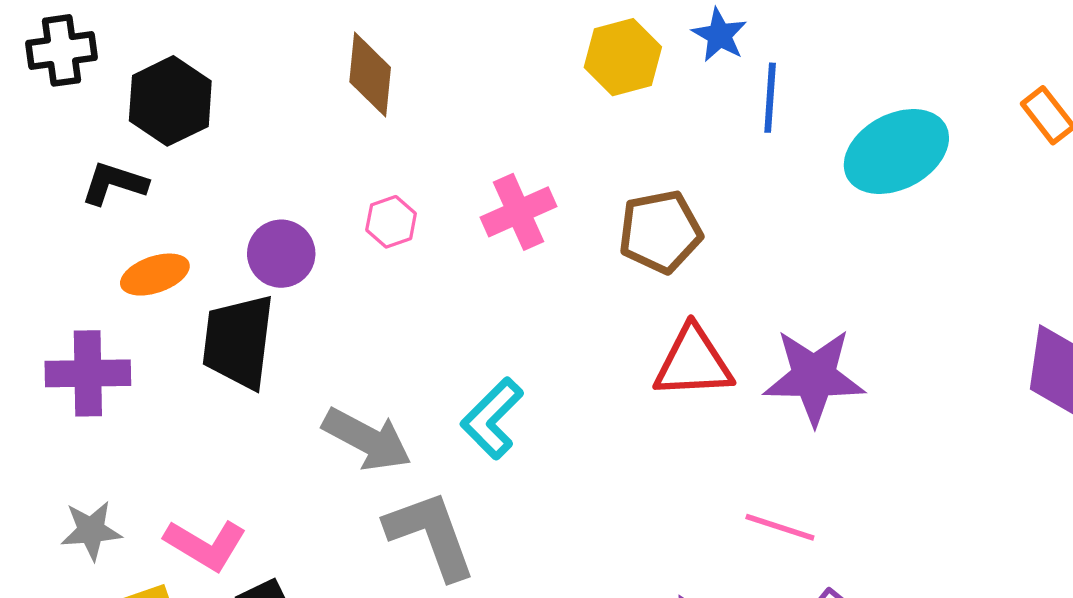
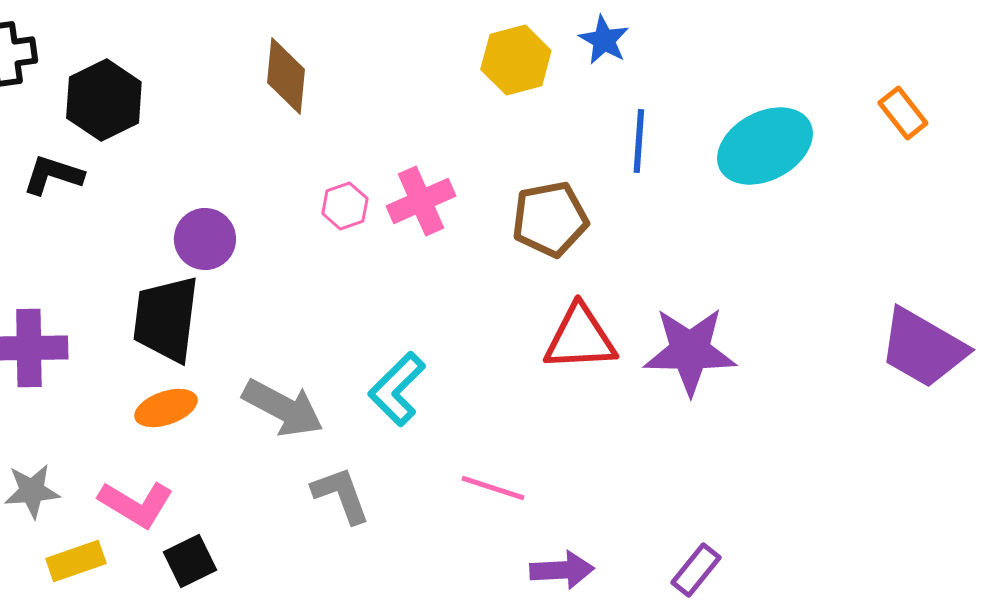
blue line: (770, 98) -> (639, 141), moved
pink hexagon: (391, 222) -> (345, 206), moved
orange ellipse: (155, 275) -> (166, 408), moved
pink line: (780, 527) -> (493, 488), moved
gray L-shape: (431, 535) -> (341, 495), size x0.7

